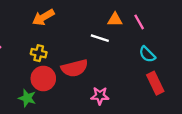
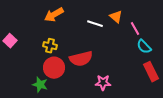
orange triangle: (115, 20) -> (116, 17), turned 40
pink line: (139, 22) -> (135, 29), moved
white line: (100, 38) -> (95, 24), moved

